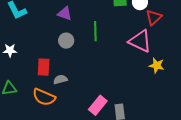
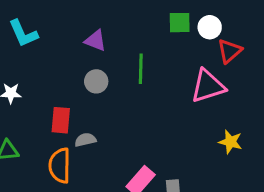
pink triangle: (140, 41) -> (208, 86), turned -45
yellow star: (157, 65) -> (230, 142), moved
orange semicircle: (44, 97) -> (60, 166), turned 65

